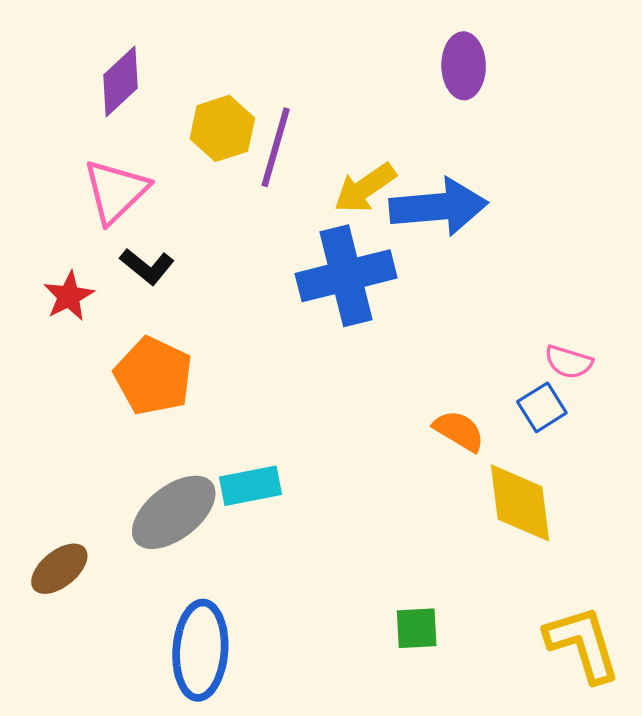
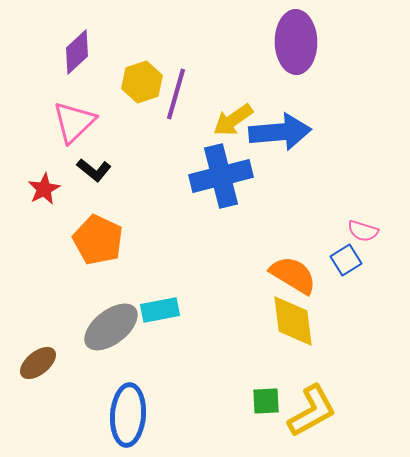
purple ellipse: (464, 66) -> (296, 42), size x1.5
orange semicircle: (459, 431) -> (293, 275), size x1.4
yellow diamond: (520, 503) -> (293, 321), moved
yellow L-shape: (583, 644) -> (312, 411), moved, turned 78

